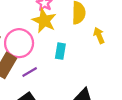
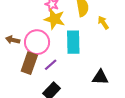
cyan rectangle: (60, 51) -> (73, 42), size x1.6

